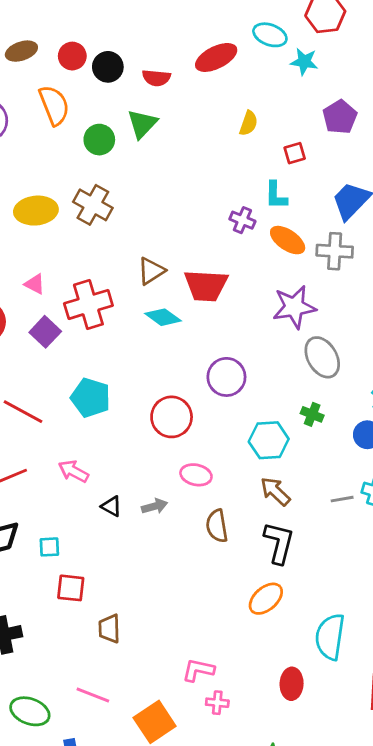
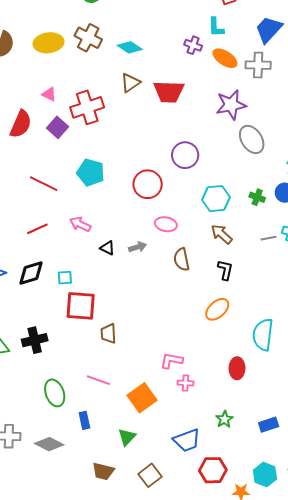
cyan diamond: (163, 317) -> (130, 47), moved
green cross: (312, 414) -> (257, 197), moved
black L-shape: (279, 543) -> (225, 270), size x0.7
red square: (71, 588) -> (81, 306), size x1.5
green ellipse: (30, 711) -> (55, 393), turned 52

